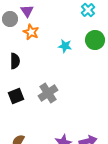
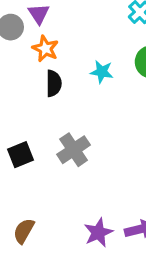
black semicircle: (15, 61) -> (54, 83), moved

